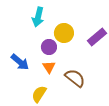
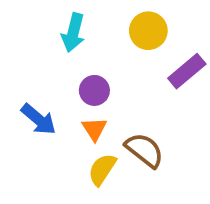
yellow circle: (64, 33) -> (148, 31), moved
yellow semicircle: (39, 94) -> (102, 169), moved

